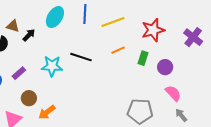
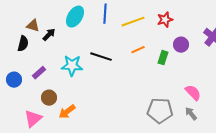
red star: (153, 30) -> (165, 20), moved, size x0.7
purple circle: (165, 67) -> (181, 45), moved
gray arrow: (181, 115) -> (191, 114), moved

